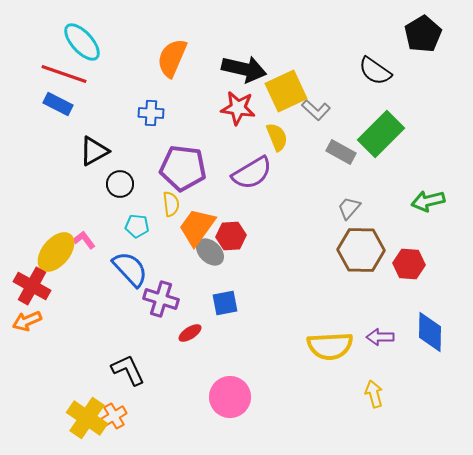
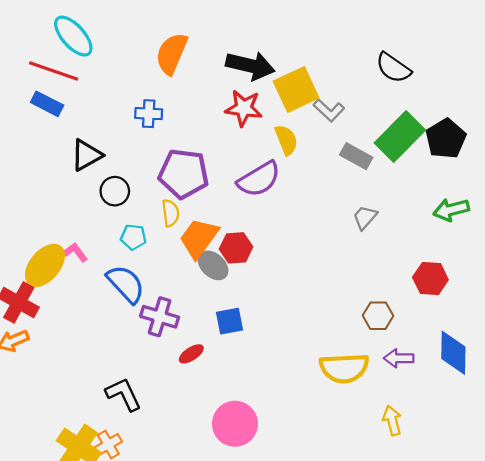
black pentagon: (423, 34) -> (446, 139), moved
brown hexagon: (361, 250) -> (378, 316), moved, size x0.6

